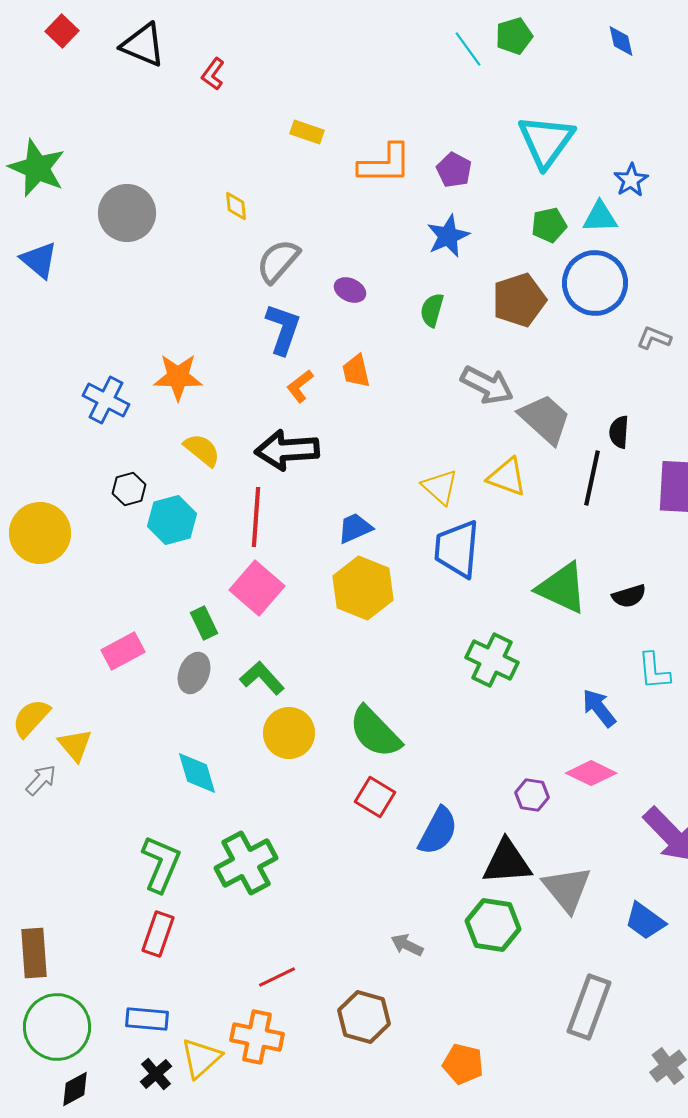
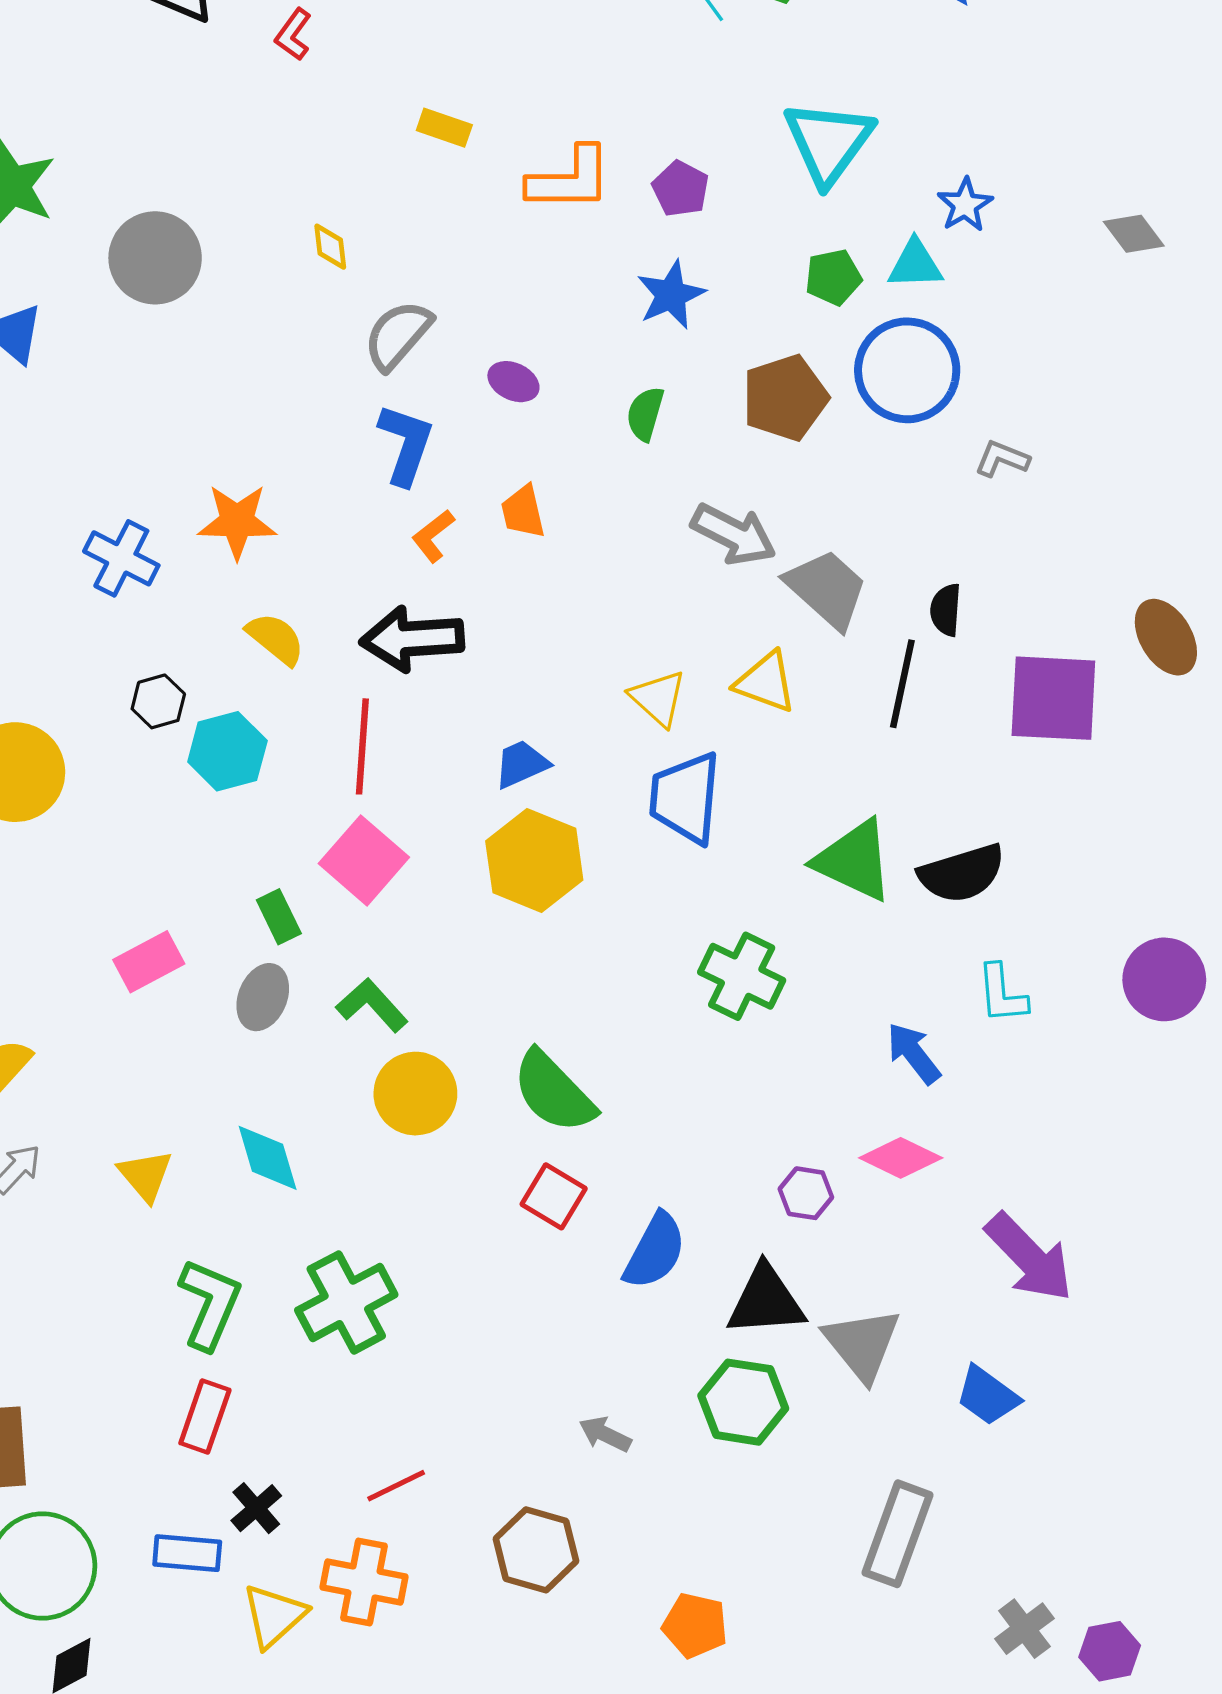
black semicircle: (629, 596) -> (962, 873), size x1.6
yellow triangle: (75, 745) -> (145, 1175), moved
black cross: (156, 1074) -> (256, 1508), moved

